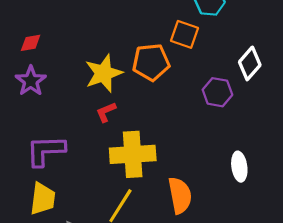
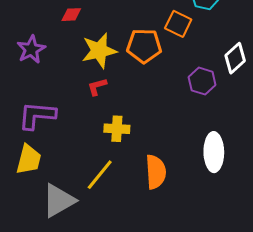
red diamond: (31, 43) -> (71, 15), moved
yellow cross: (133, 154) -> (117, 129), size x0.6
white ellipse: (239, 167) -> (214, 152), size x1.4

